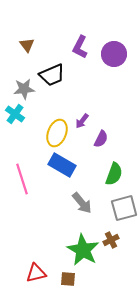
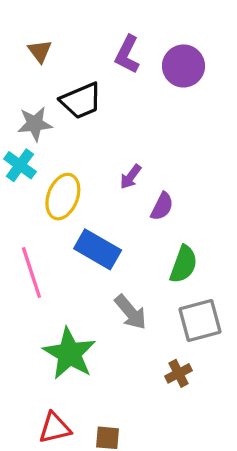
yellow ellipse: (57, 133) -> (63, 197), moved
green star: (83, 250) -> (69, 354), moved

